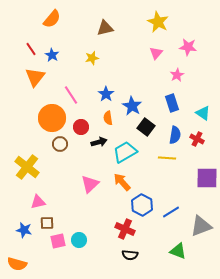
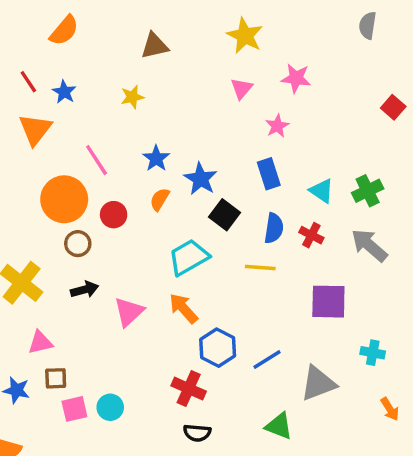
orange semicircle: (108, 118) -> (160, 199), turned 40
black arrow: (99, 142) -> (85, 290), moved

